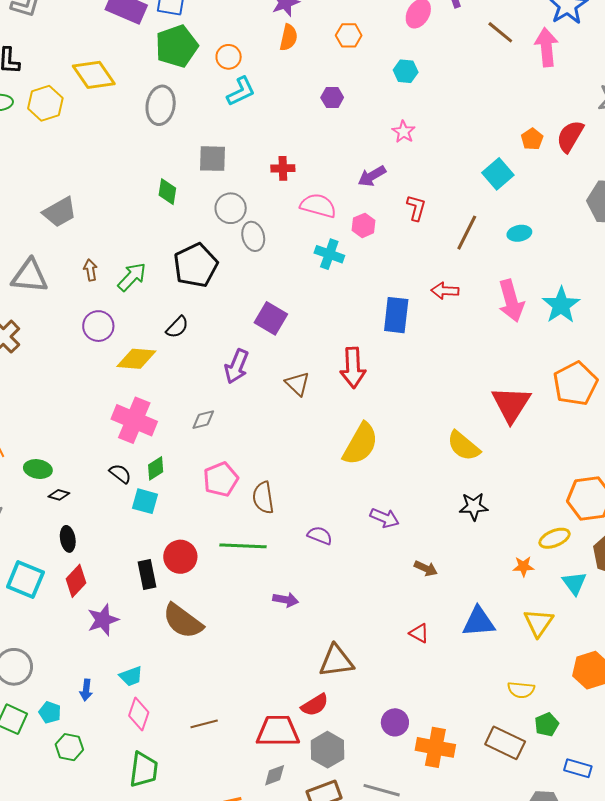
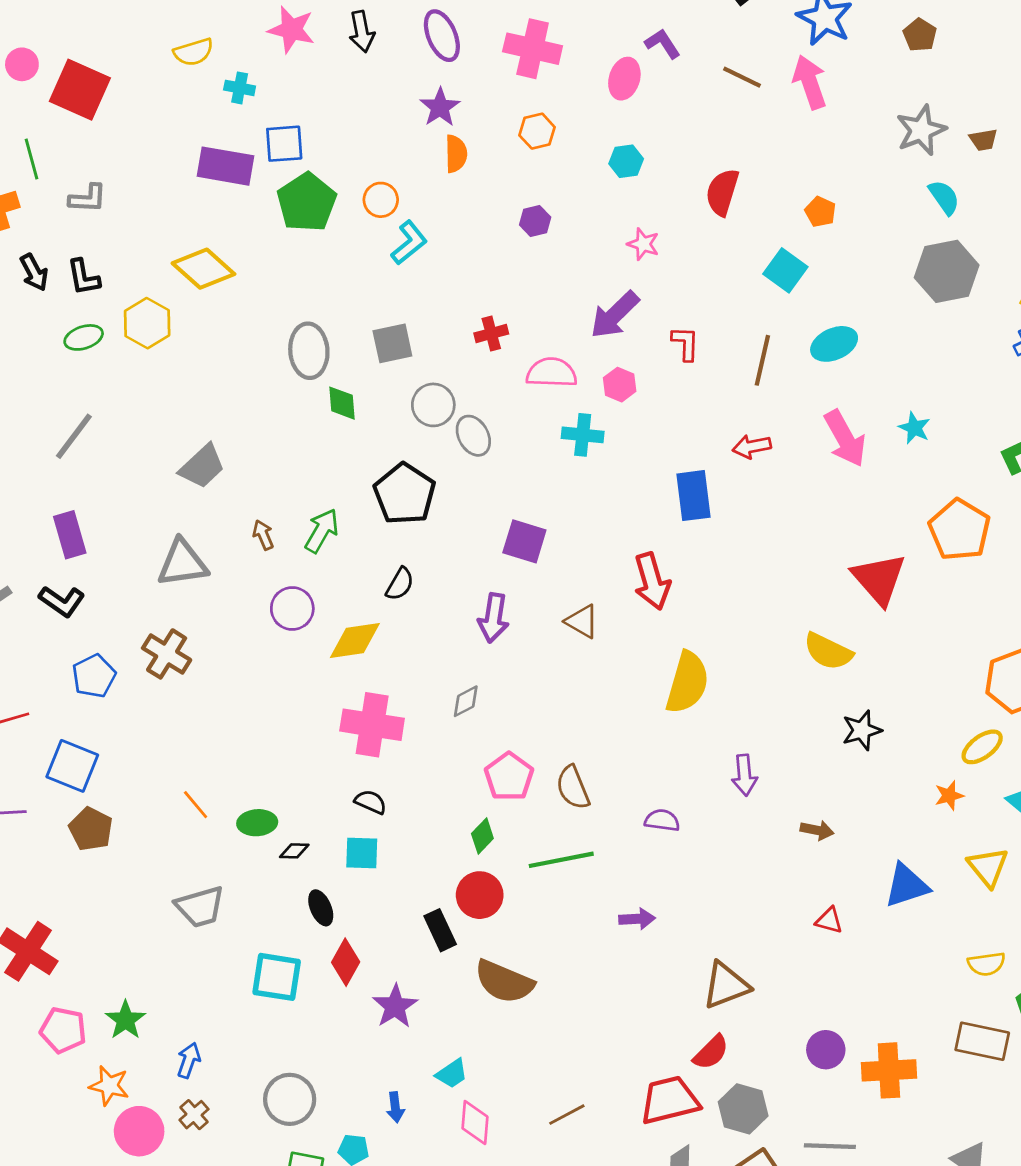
gray ellipse: (161, 105) -> (309, 351), moved
red semicircle: (570, 136) -> (722, 192), moved
purple arrow: (372, 176) -> (615, 315), size x1.4
cyan ellipse: (519, 233) -> (834, 344), size x1.4
cyan star: (561, 305) -> (914, 428), size x0.6
green diamond: (156, 468) -> (482, 836), moved
cyan square: (145, 501) -> (362, 853), moved
purple arrow: (385, 518) -> (744, 775), turned 76

